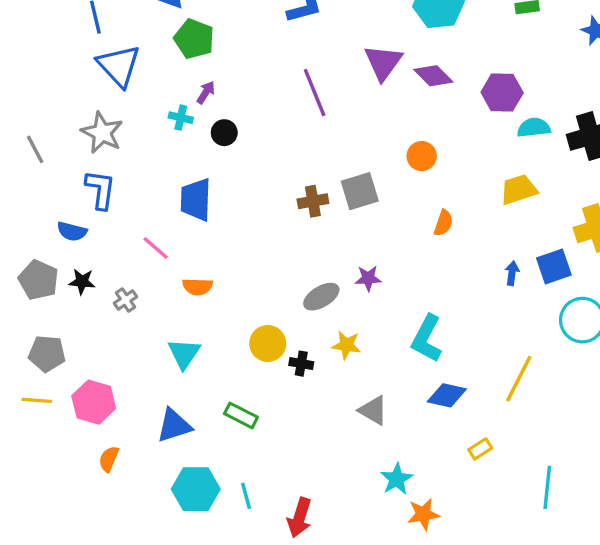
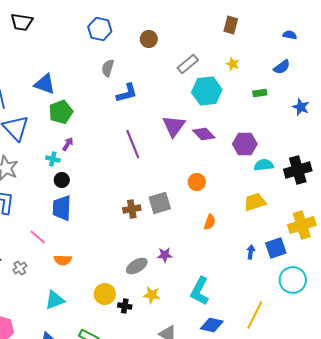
green pentagon: (194, 39) -> (61, 112), turned 30
black circle: (224, 133) -> (62, 180), moved
cyan triangle: (184, 354) -> (55, 300), turned 35

